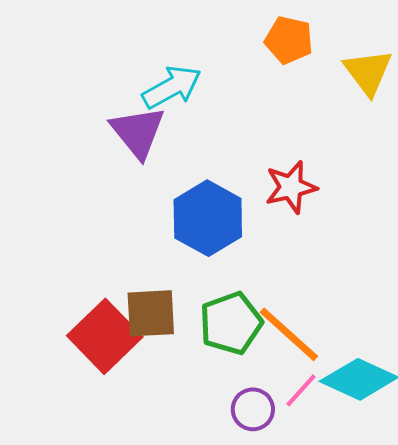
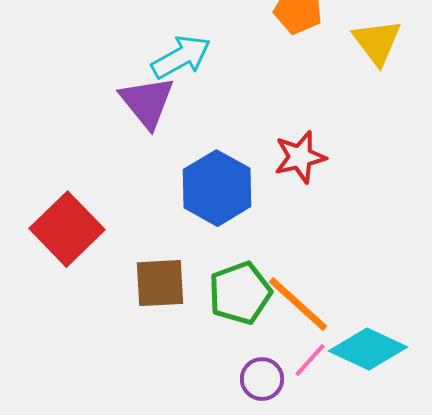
red square: (105, 336) -> (67, 229), moved

